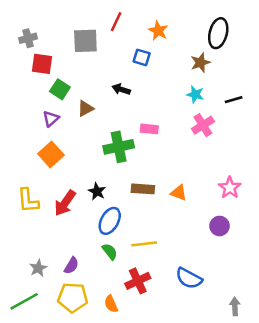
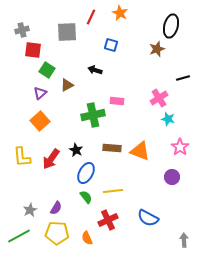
orange star: (158, 31) -> (120, 13), moved
cyan star: (195, 94) -> (168, 119), moved
orange triangle: (179, 193) -> (140, 151), size x1.5

